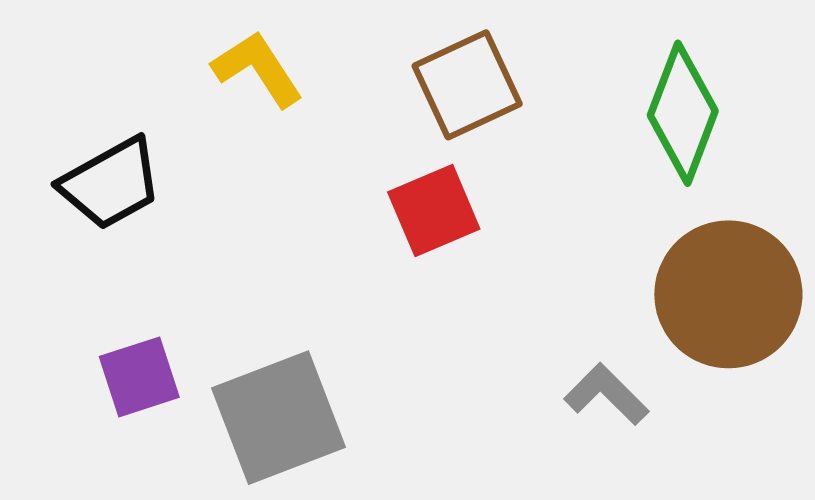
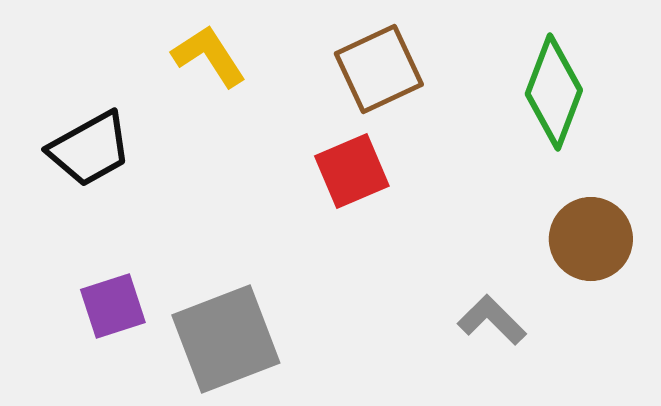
brown circle: (728, 294) -> (591, 239), size x0.7

